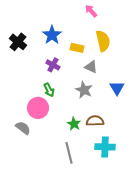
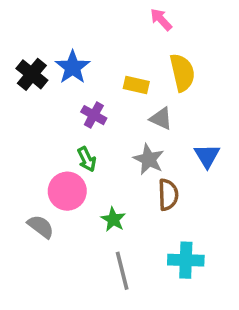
blue star: (52, 35) -> (73, 67), moved
brown semicircle: (95, 121) -> (168, 195), moved, turned 90
green star: (74, 124) -> (113, 219), moved

